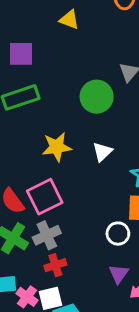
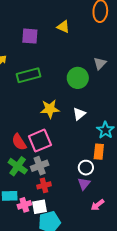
purple square: (21, 54) -> (30, 36), moved
purple triangle: (119, 274) -> (84, 184), moved
pink cross: (27, 297) -> (24, 205), turned 32

